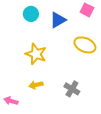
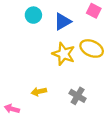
yellow star: (36, 54) -> (64, 54), moved

